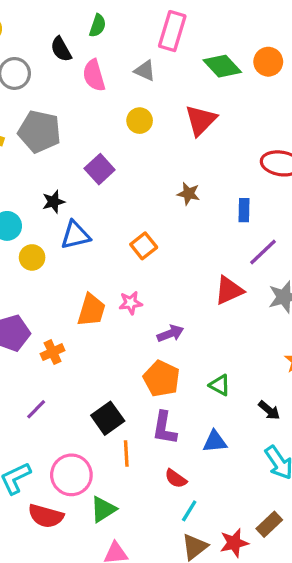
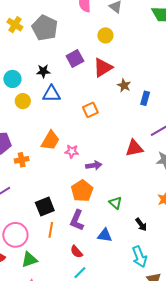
red triangle: (201, 120) -> (103, 67), moved
blue rectangle: (244, 210) -> (145, 98), moved
pink star: (131, 303) -> (72, 151), moved

